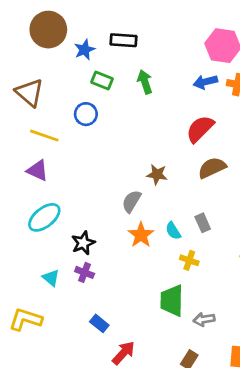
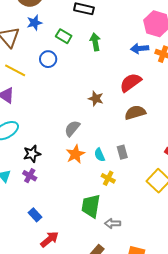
blue star: (85, 50) -> (34, 23), moved
brown star: (157, 174) -> (96, 99), moved

